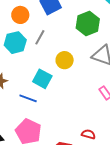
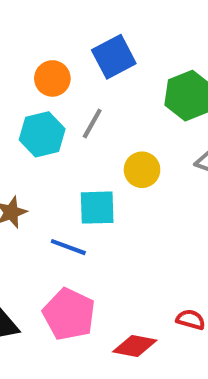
cyan square: (42, 79) -> (97, 208), turned -30

